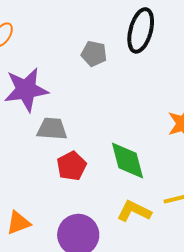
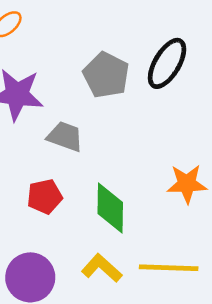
gray pentagon: (94, 54) -> (106, 75), size x1.5
gray trapezoid: (52, 129) -> (65, 137), moved

